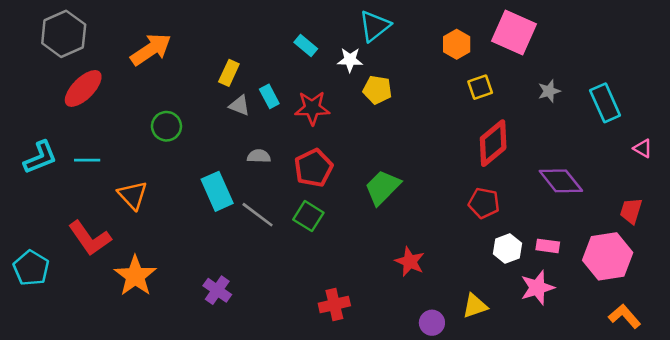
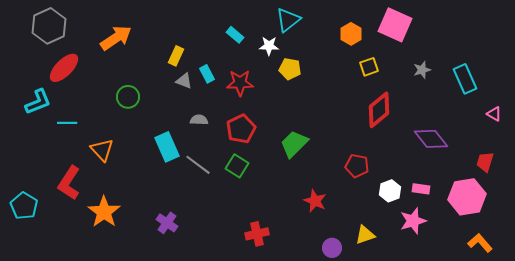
cyan L-shape: (40, 157) -> (38, 102), moved
red pentagon: (484, 203) -> (357, 166), moved
red L-shape: (90, 238) -> (69, 183), turned 68

